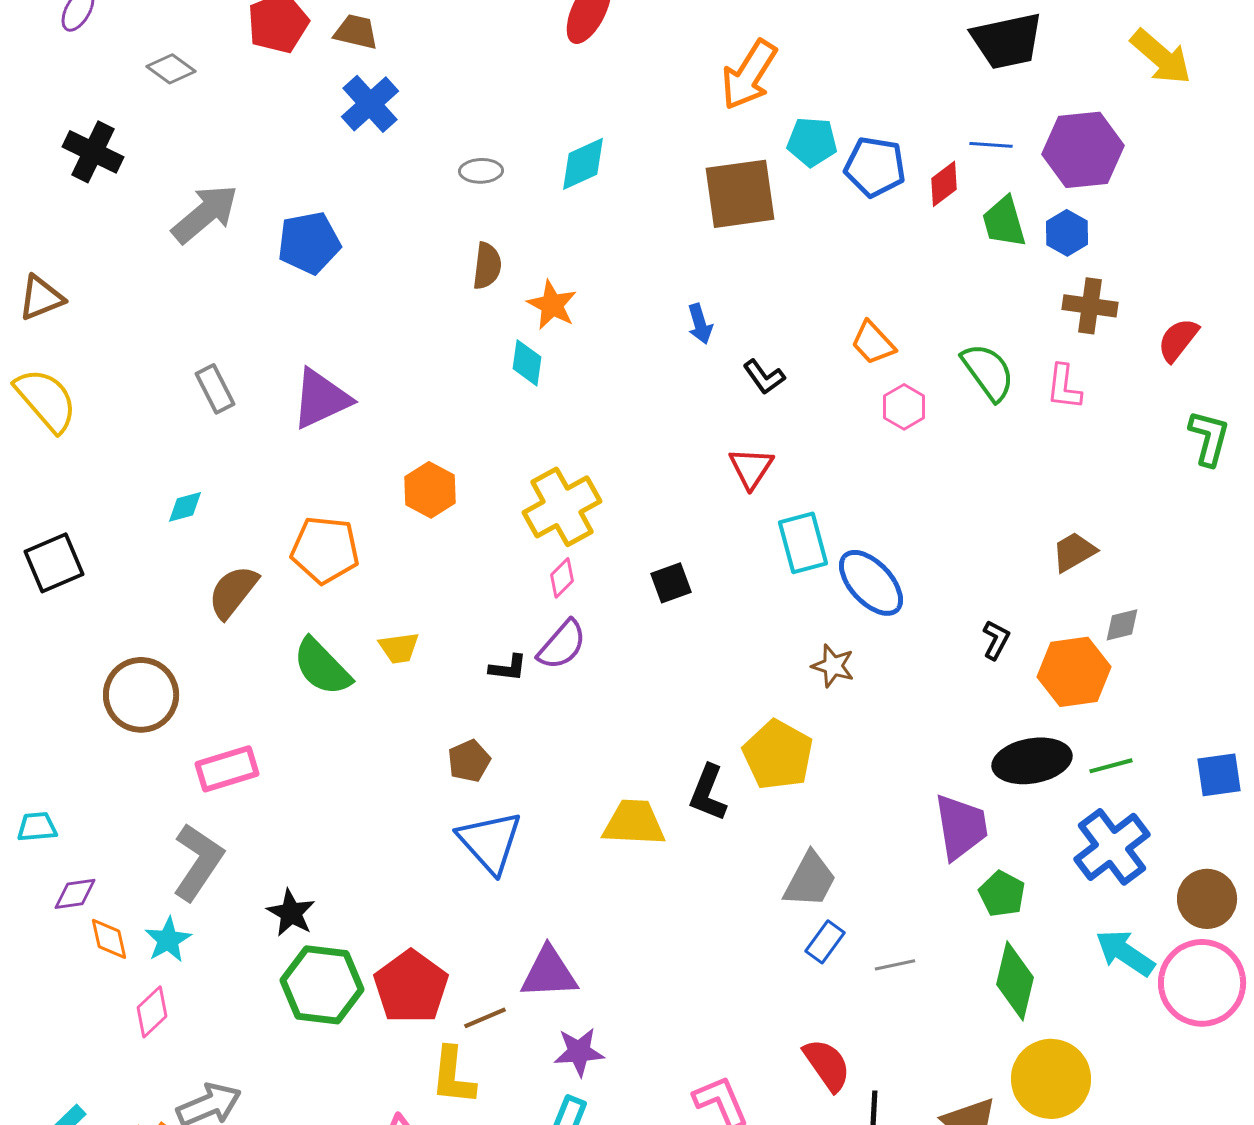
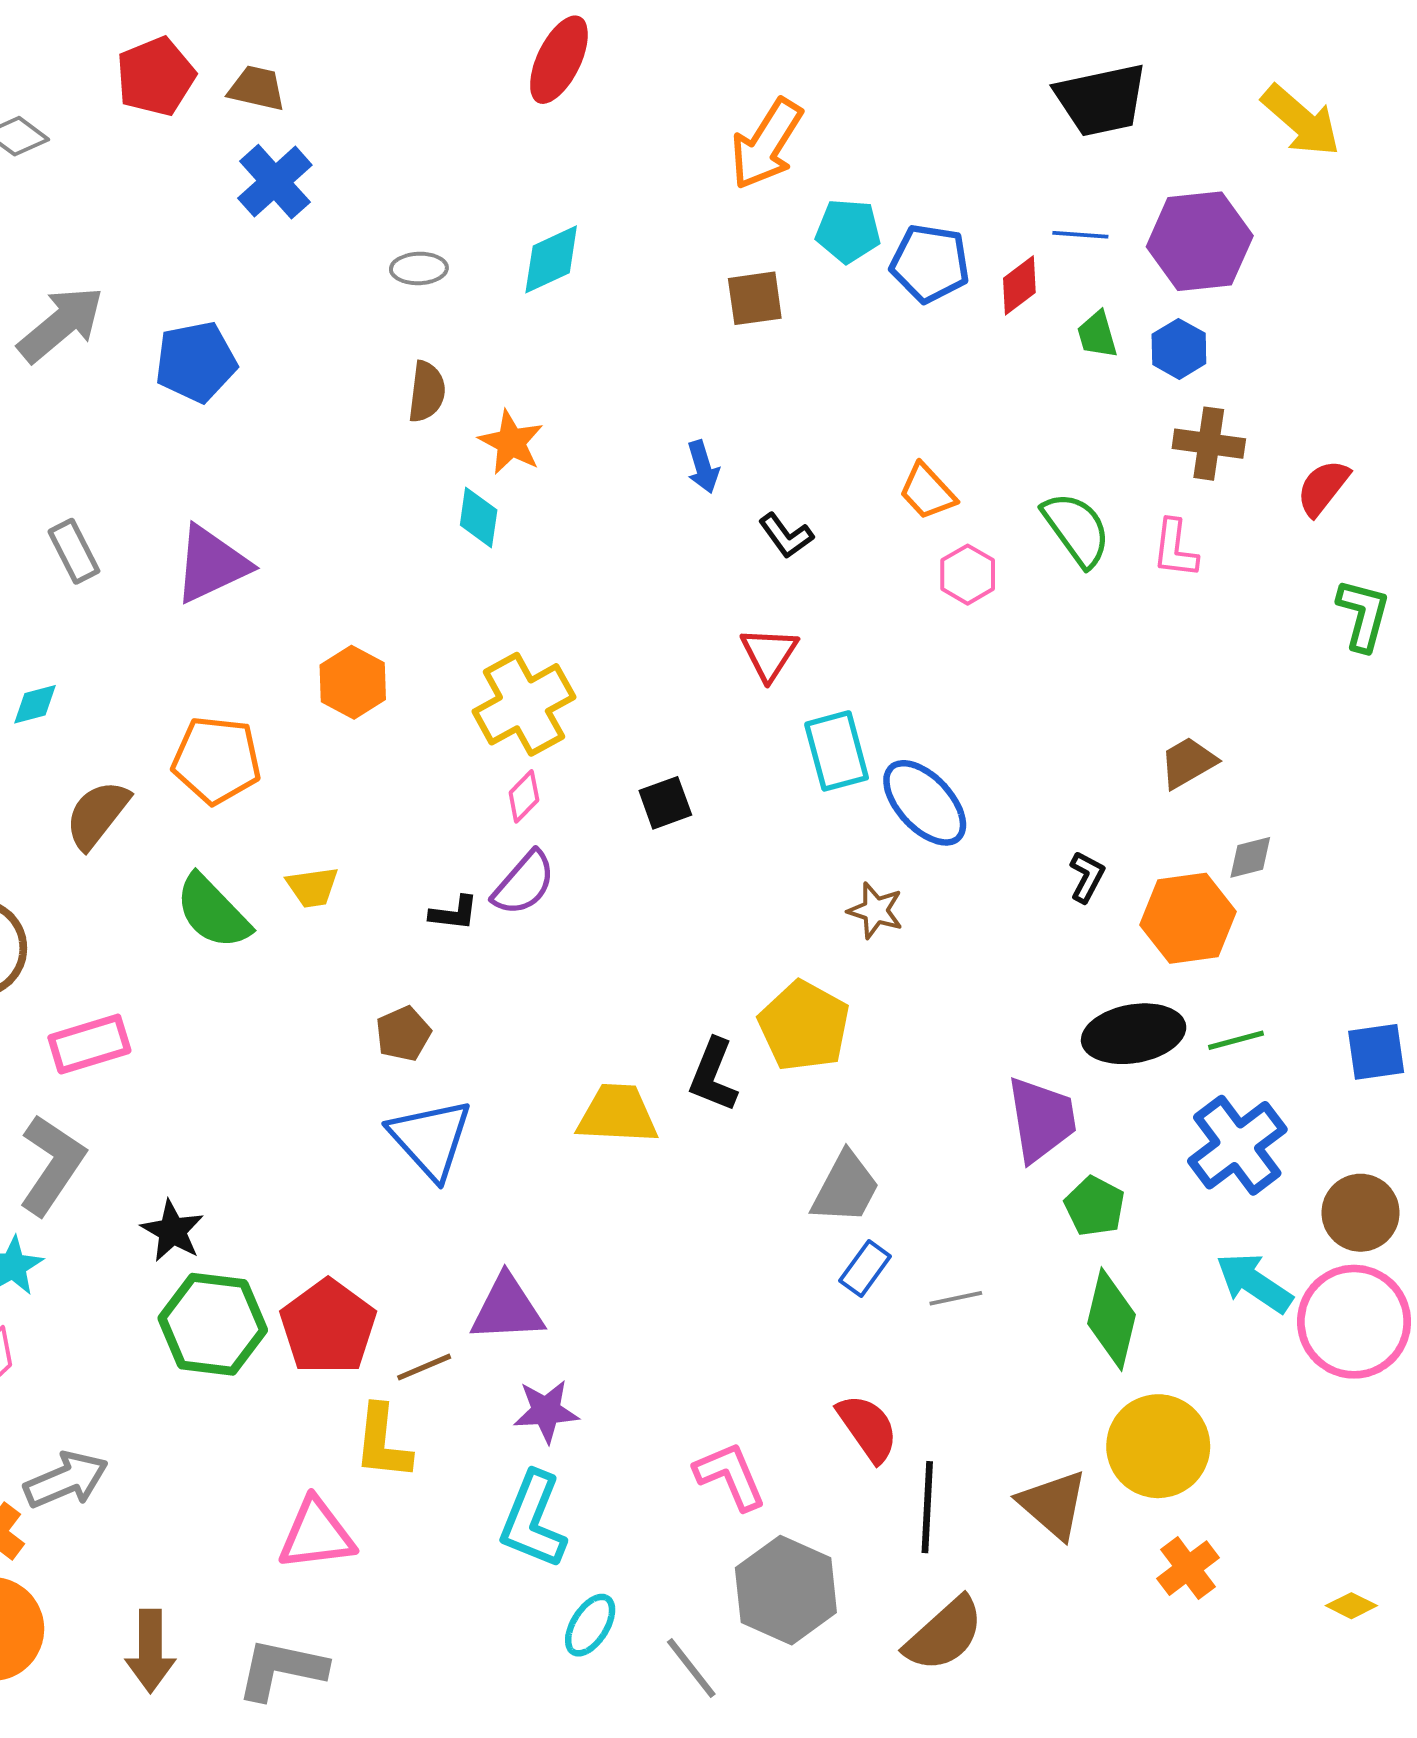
brown square: (740, 194) -> (755, 298), size x0.6
green trapezoid: (1004, 222) -> (1097, 335), size x0.7

